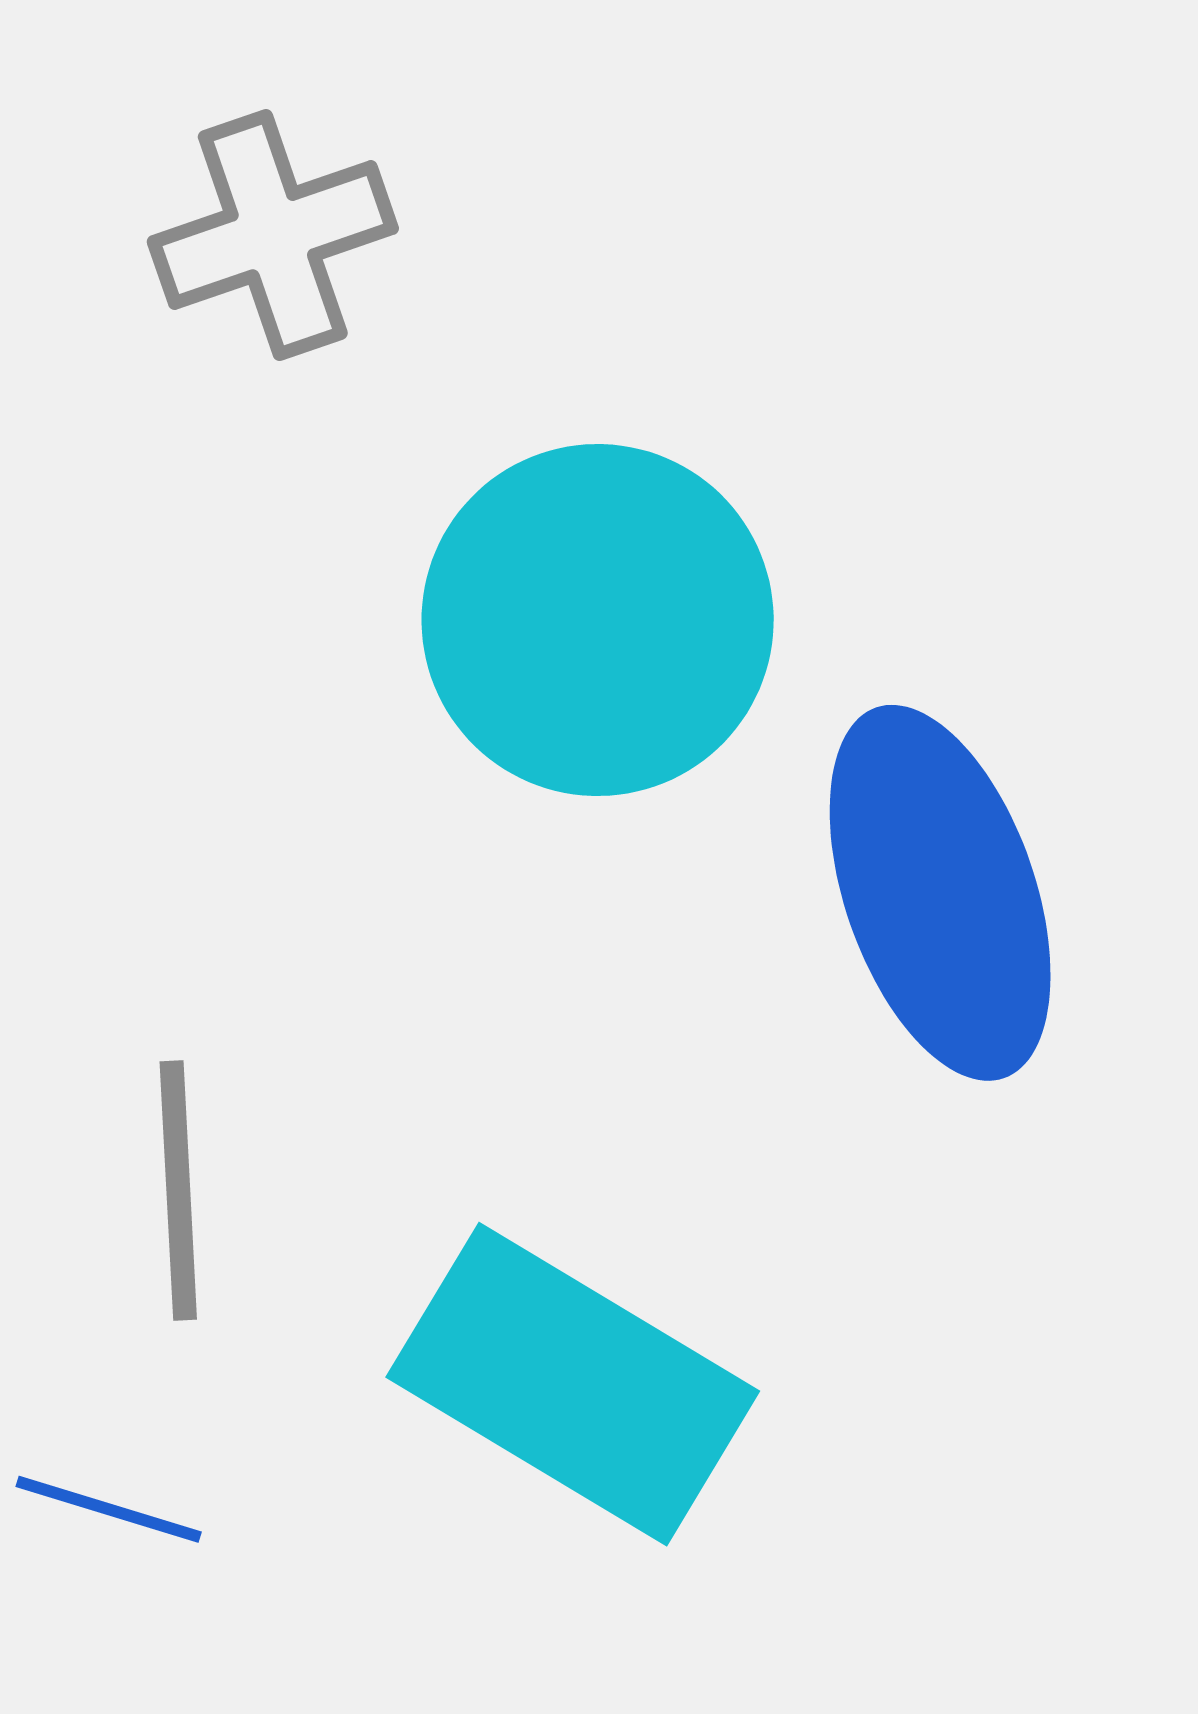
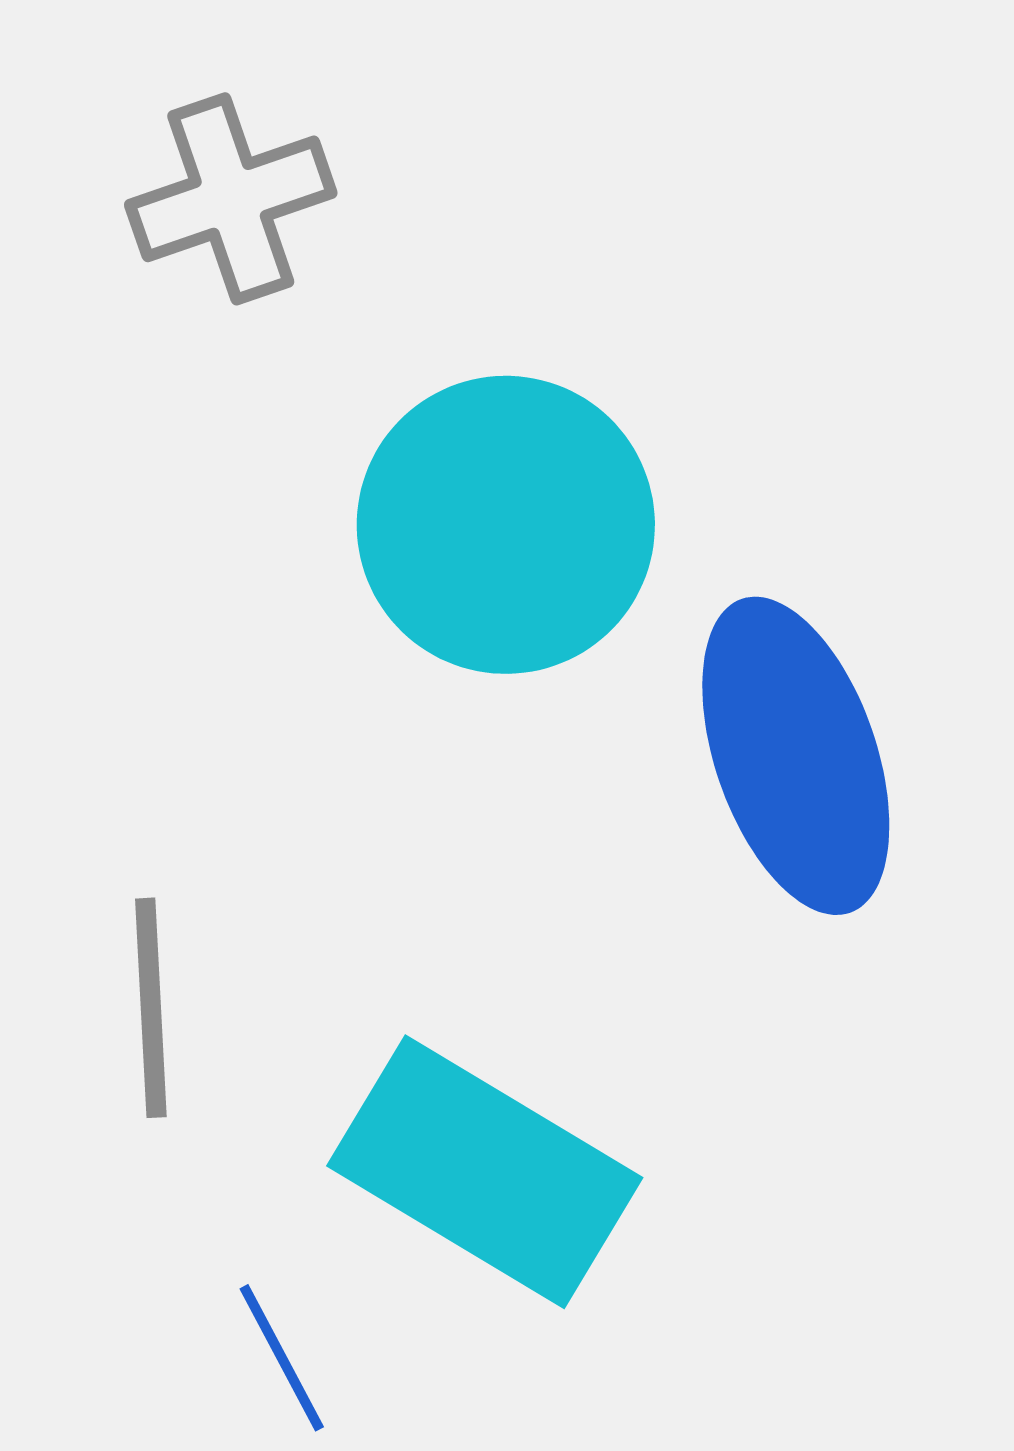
blue line: (109, 1509) -> (282, 1358), moved, turned 45

